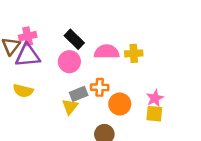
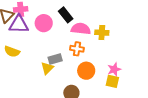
black rectangle: (74, 39) -> (66, 15), moved
pink circle: (69, 62) -> (44, 23), moved
orange cross: (100, 87) -> (77, 49), moved

